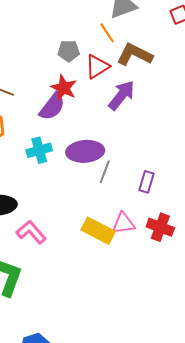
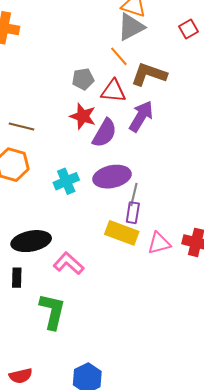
red triangle: (97, 67) -> (113, 91), turned 44
purple semicircle: (52, 107) -> (105, 133), moved
purple rectangle: (146, 182) -> (133, 213), moved
yellow rectangle: (98, 231) -> (122, 233), moved

